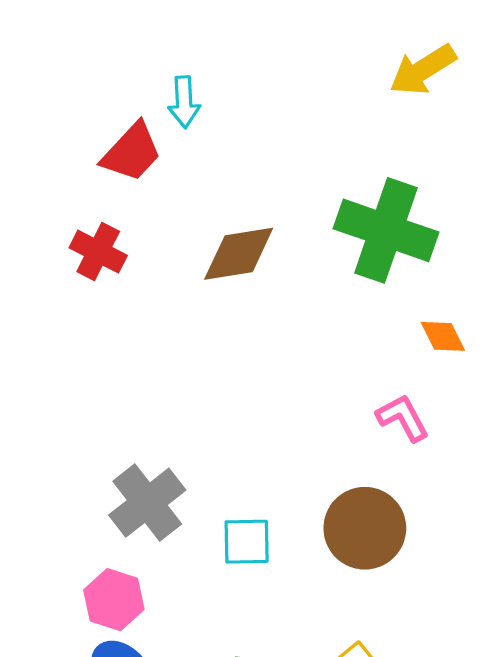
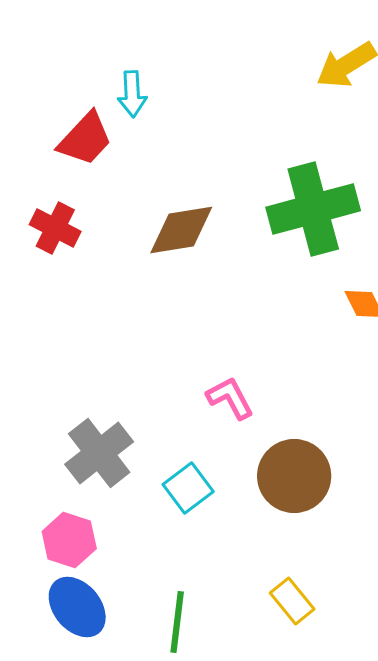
green cross: (386, 230) -> (313, 209), turned -34
pink L-shape: (403, 418) -> (230, 398), moved
cyan square: (247, 542) -> (188, 488), turned -36

